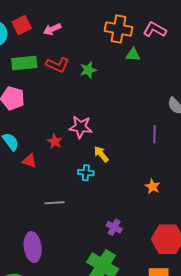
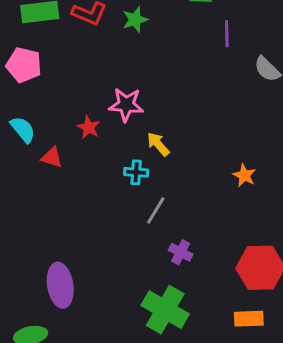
purple line: (155, 134) -> (227, 34), moved
orange star: (152, 186) -> (244, 175), moved
gray line: (55, 203) -> (156, 210), moved, turned -54

